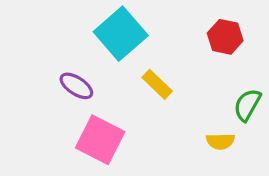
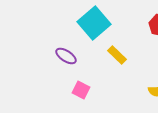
pink square: (100, 140) -> (81, 90), size x0.6

